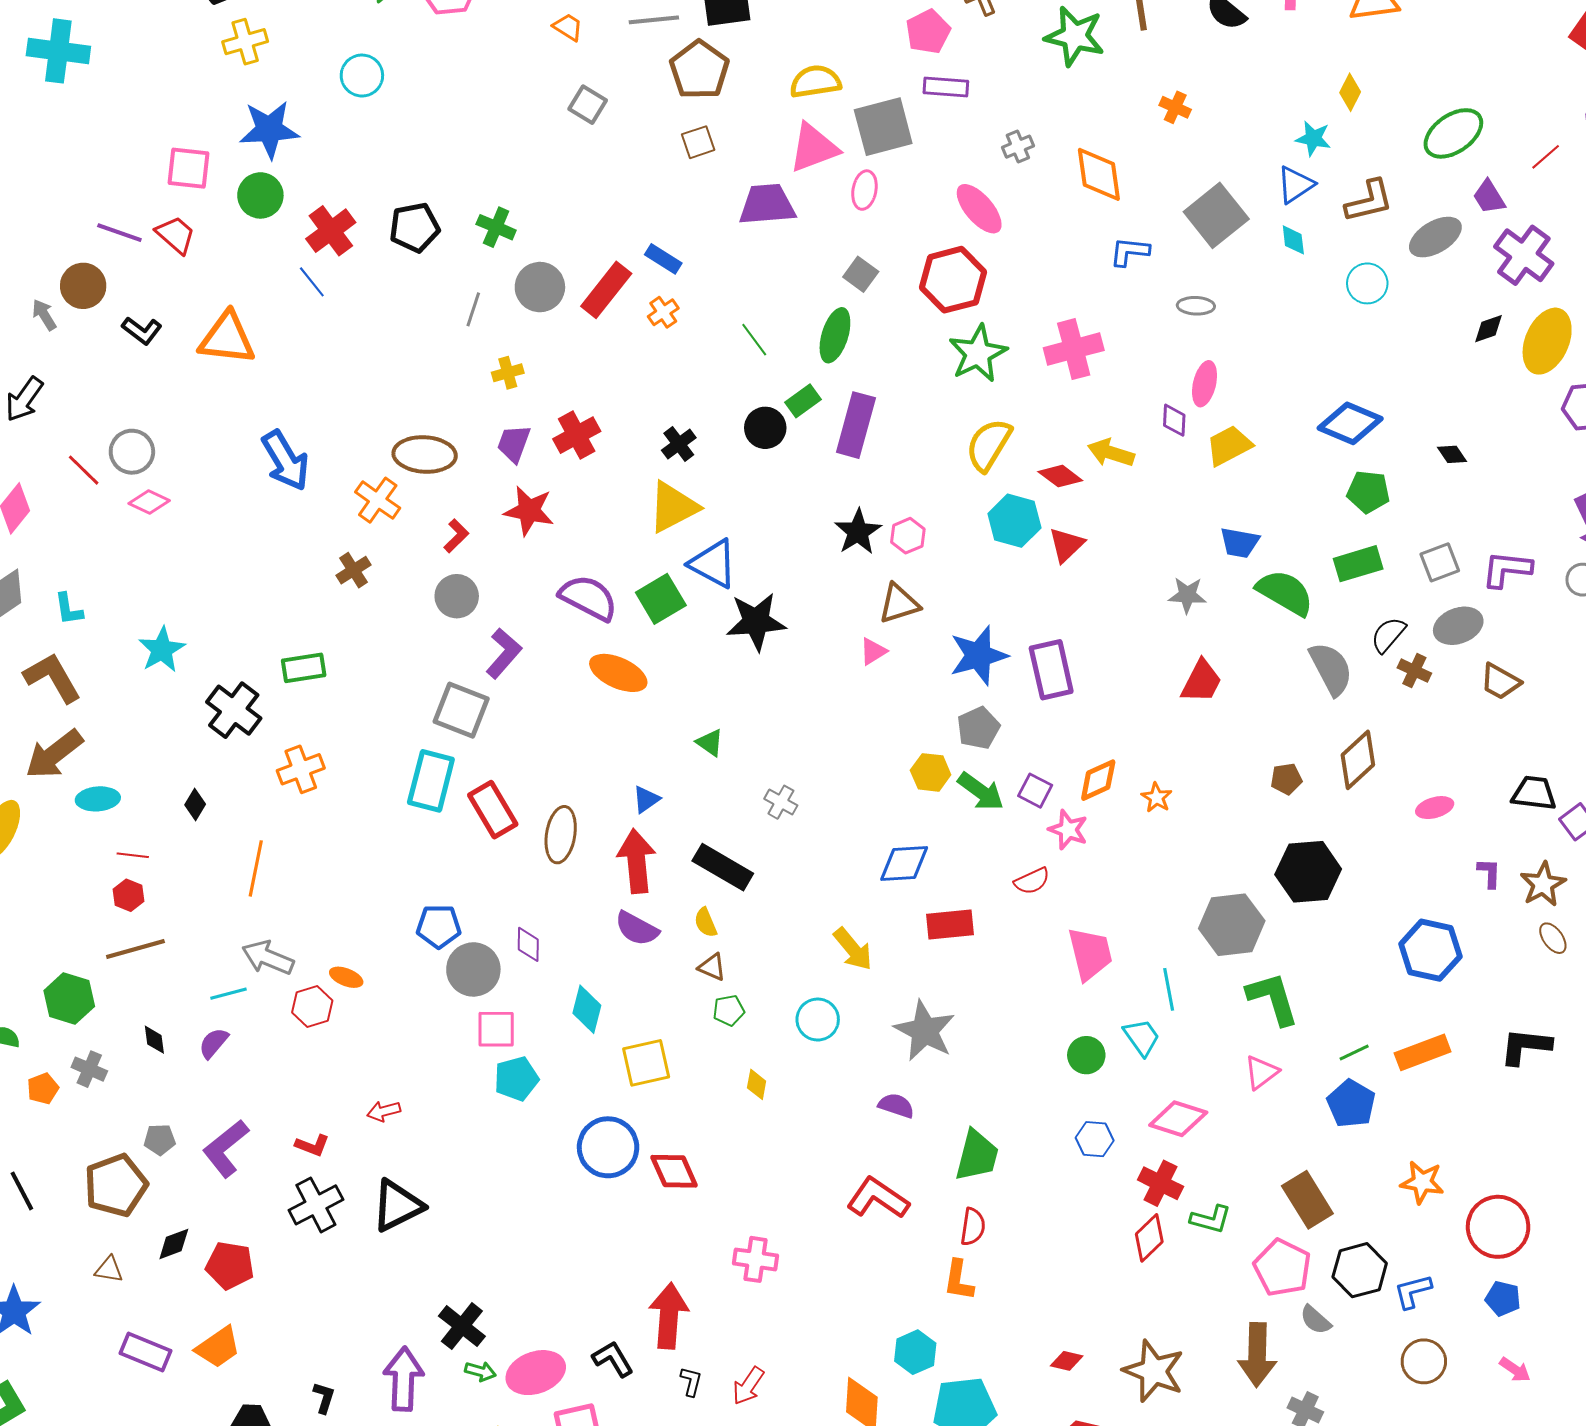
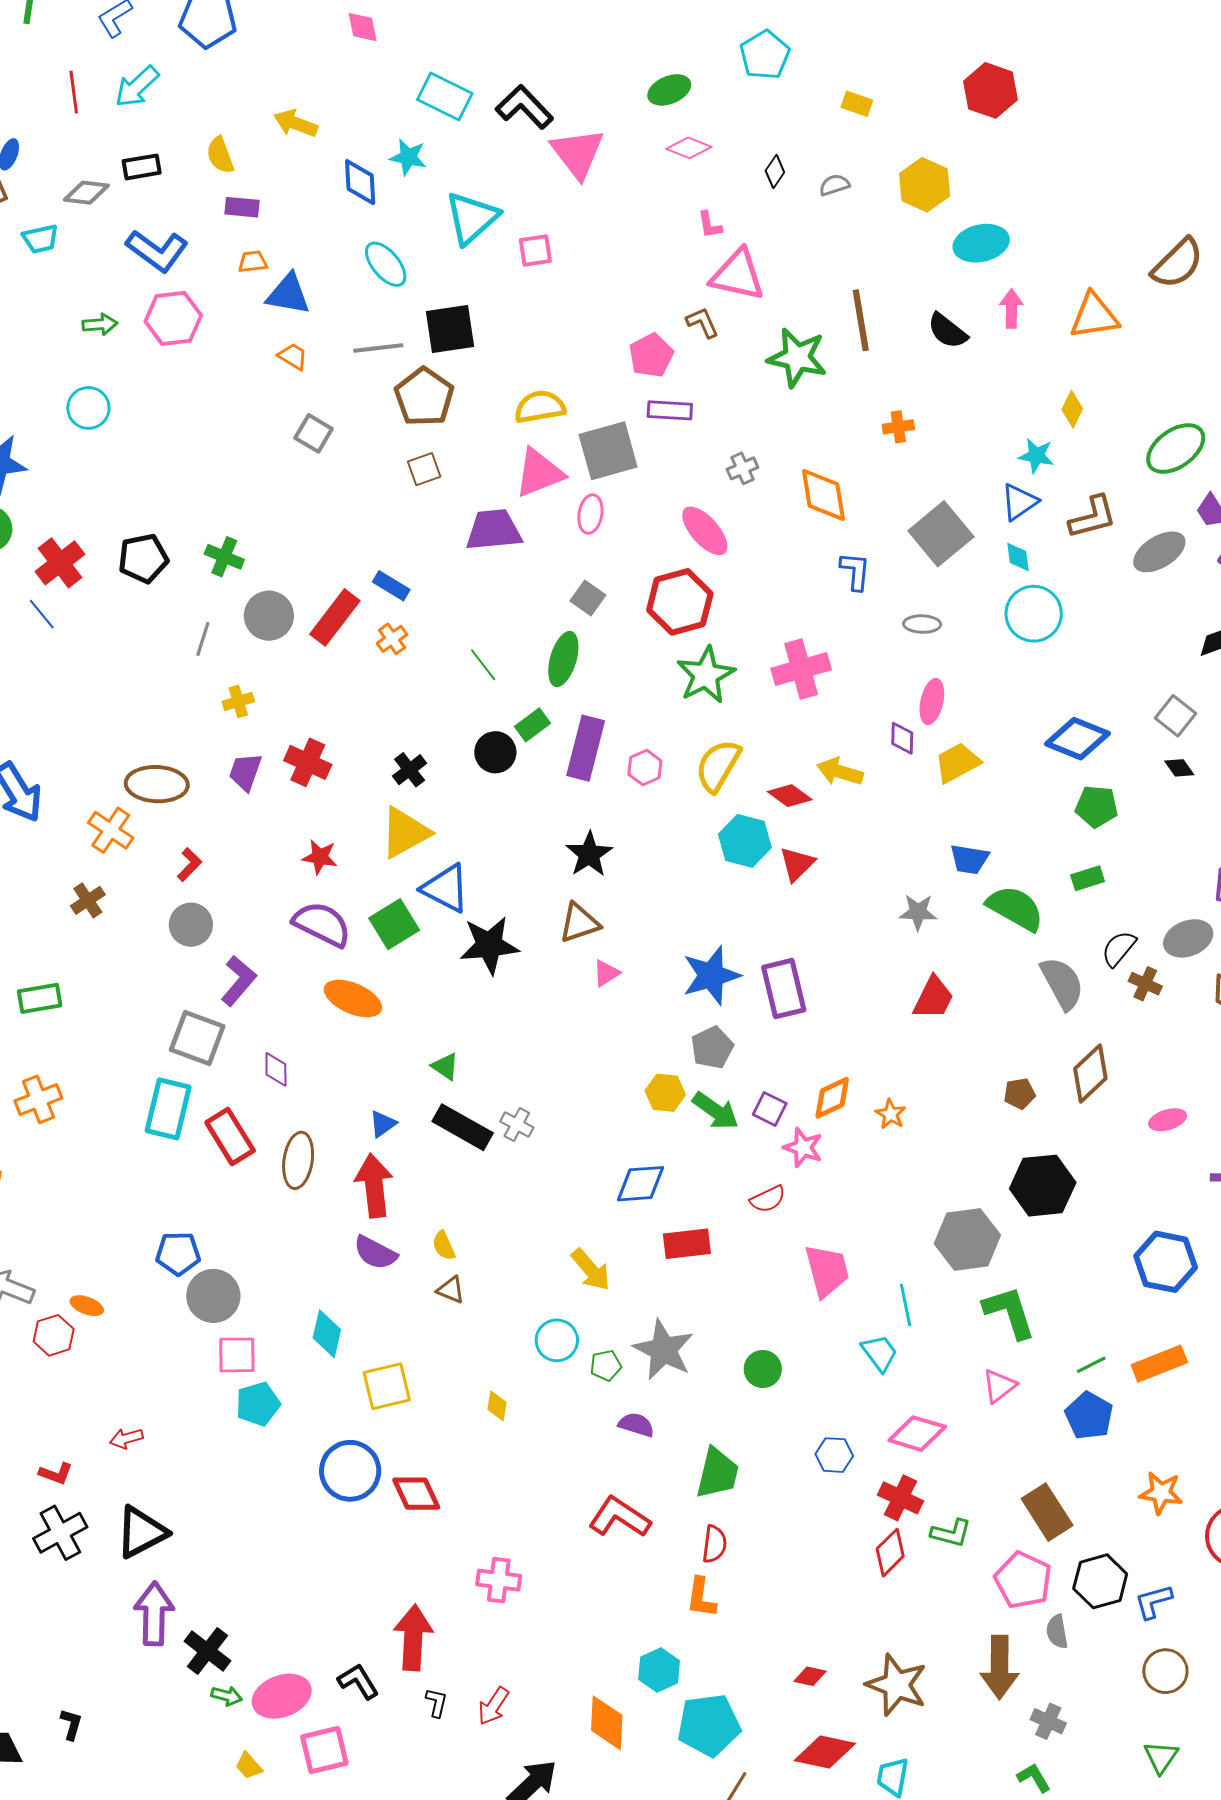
orange cross: (1175, 107) -> (898, 427), turned -32
blue L-shape: (1130, 252) -> (855, 571), turned 90
cyan circle: (1367, 283) -> (1034, 614), moved, size x1.4
red cross: (577, 435) -> (308, 762), turned -36
red star: (529, 511) -> (320, 857), moved, size x0.7
pink hexagon: (908, 536) -> (645, 768), moved
gray square: (1440, 562) -> (1175, 716), moved, turned -30
green rectangle: (1358, 564) -> (1088, 878), size x0.7
brown triangle: (899, 604) -> (579, 923), moved
black rectangle: (723, 867) -> (463, 1127), moved
purple diamond: (528, 944) -> (276, 1069), moved
green pentagon: (729, 1010) -> (606, 1365), moved
green circle: (1086, 1055) -> (763, 1369), moved
gray semicircle: (1316, 1320) -> (1057, 1632), turned 40
purple arrow: (403, 1379) -> (154, 1614), moved

